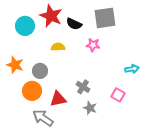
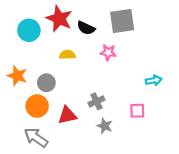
gray cross: (83, 87) -> (96, 101), turned 32
pink square: (118, 95) -> (137, 111), turned -32
gray arrow: (43, 118) -> (36, 138), moved

